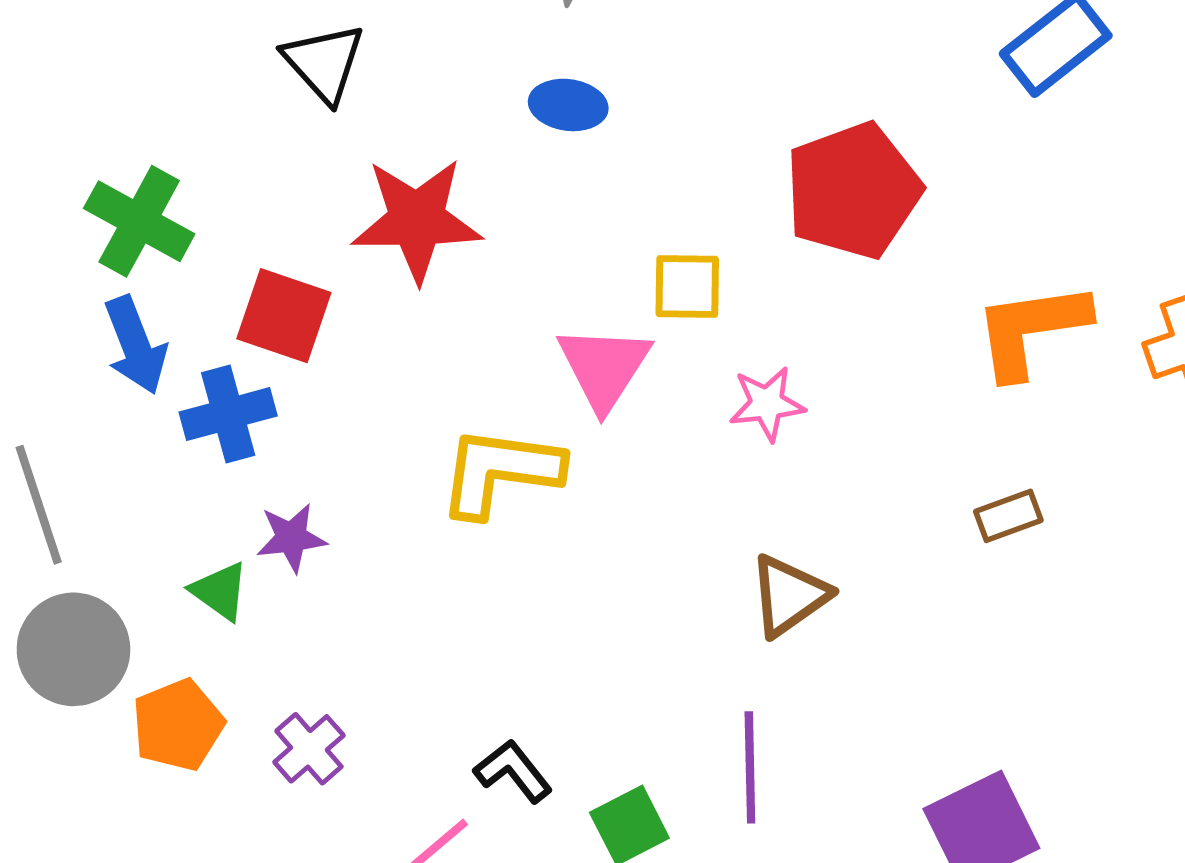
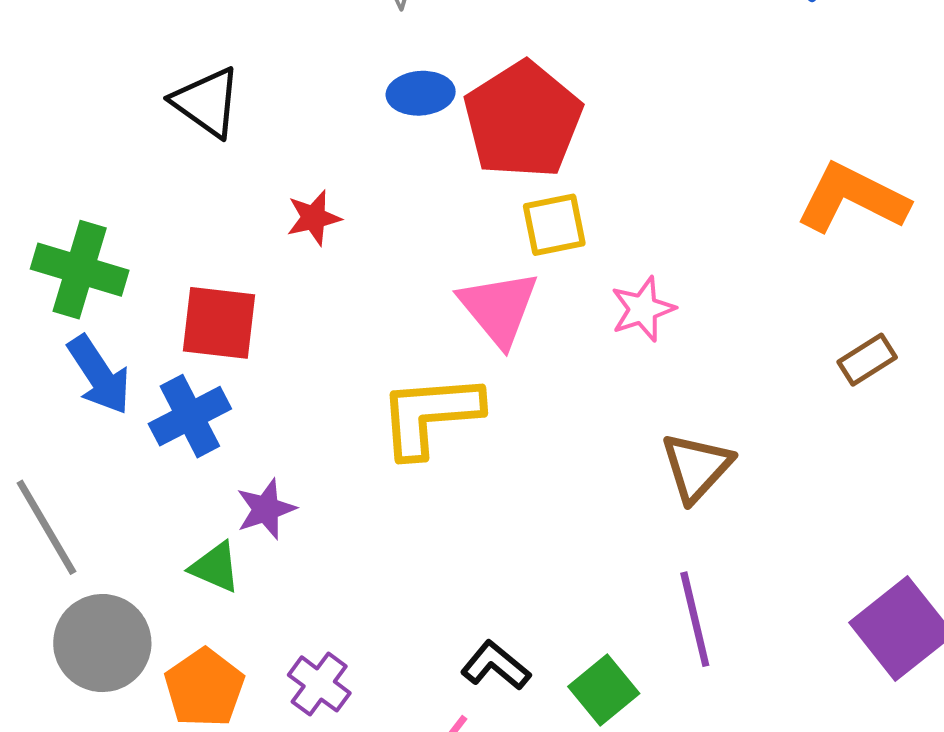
red pentagon: (853, 191) -> (523, 120), moved
red star: (417, 220) -> (314, 218), size x0.5
orange L-shape: (1031, 329) -> (852, 198), turned 47

